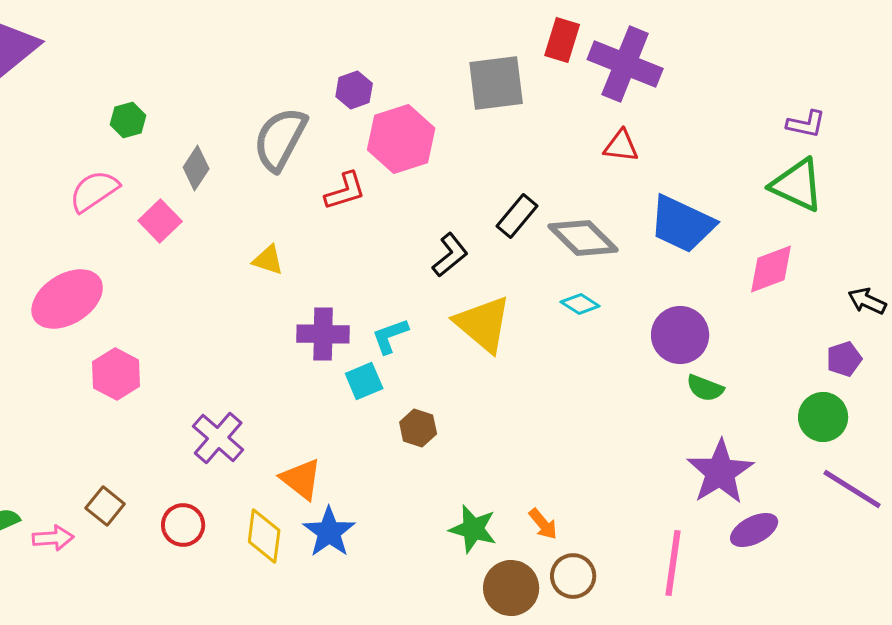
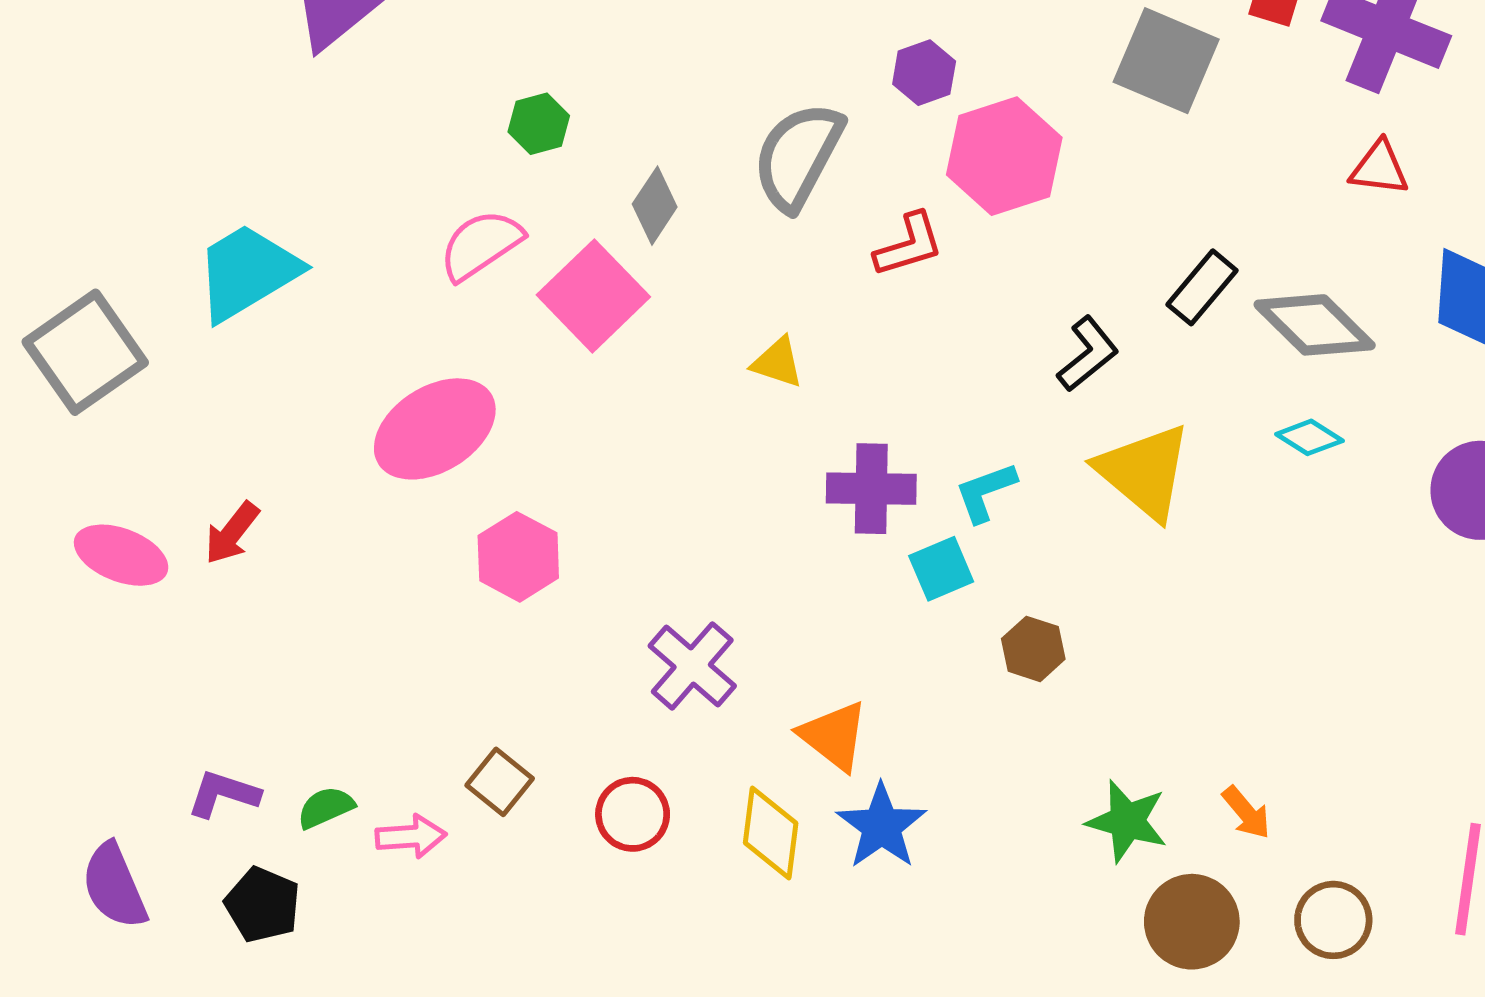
gray square: (496, 83) -> (1166, 61), turned 30
pink square: (160, 221) -> (593, 296), size x1.5
brown circle: (573, 576) -> (1333, 920), moved

